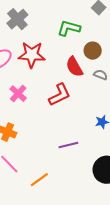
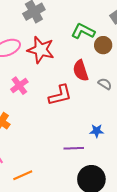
brown circle: (93, 51) -> (103, 45), moved
purple line: (68, 145) -> (74, 148), moved

